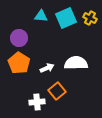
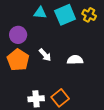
white semicircle: (76, 63) -> (75, 60), size x0.7
white arrow: (47, 68) -> (45, 55), moved, turned 72
orange square: (57, 91) -> (60, 98), moved

